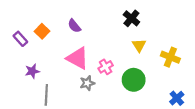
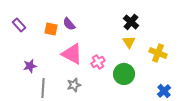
black cross: (131, 18) -> (131, 22), moved
orange square: (42, 31) -> (51, 29), moved, turned -32
purple rectangle: (20, 39) -> (19, 25), moved
gray star: (87, 83) -> (74, 85), moved

